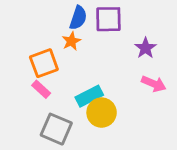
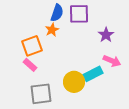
cyan rectangle: (89, 96) -> (93, 74), moved
gray square: (56, 129) -> (41, 94), turned -30

